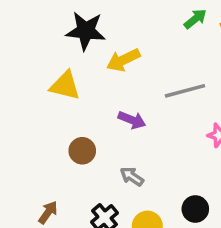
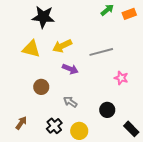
yellow arrow: (123, 60) -> (62, 46), moved
black circle: (195, 209) -> (107, 110), moved

